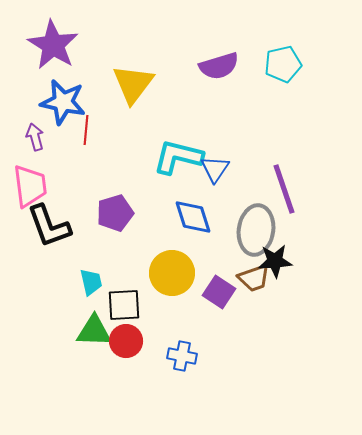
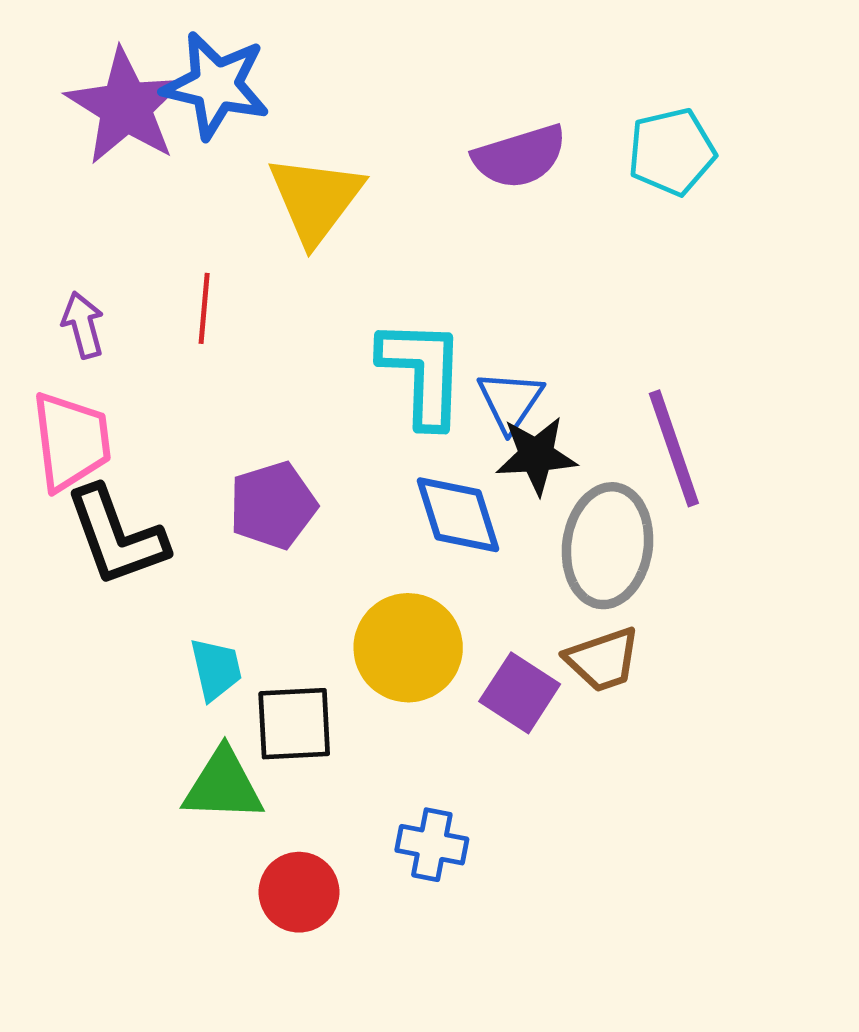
blue star: (63, 102) -> (216, 85), moved
cyan L-shape: (178, 157) -> (422, 372), turned 78
black star: (275, 261) -> (536, 455), moved
red circle: (126, 341) -> (299, 892), moved

